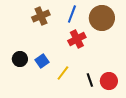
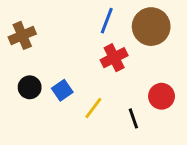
brown cross: (41, 16) -> (22, 35), moved
red circle: (109, 81) -> (162, 96), moved

